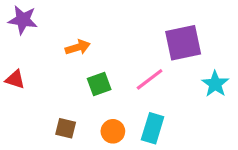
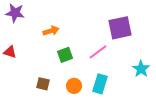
cyan star: (215, 84) -> (141, 69), moved

